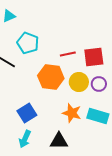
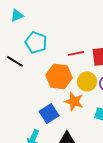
blue square: (27, 113) -> (49, 113), moved
orange star: (72, 113) -> (74, 101), moved

